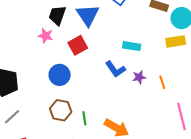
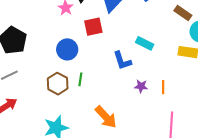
purple star: (139, 77) -> (141, 86), moved
green line: (84, 118) -> (80, 79), moved

